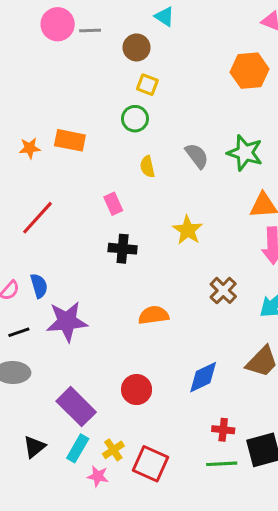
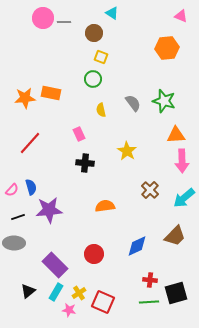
orange star: (30, 148) -> (25, 98), size x1.5

